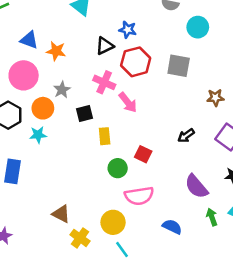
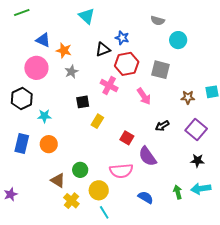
pink cross: (104, 82) -> (109, 86), moved
gray star: (62, 90) -> (71, 72), moved
pink arrow: (128, 102) -> (144, 96), moved
orange circle: (43, 108) -> (49, 144), moved
yellow rectangle: (105, 136) -> (97, 121), turned 32
green circle: (118, 168) -> (80, 170), moved
purple semicircle: (196, 186) -> (147, 156), moved

